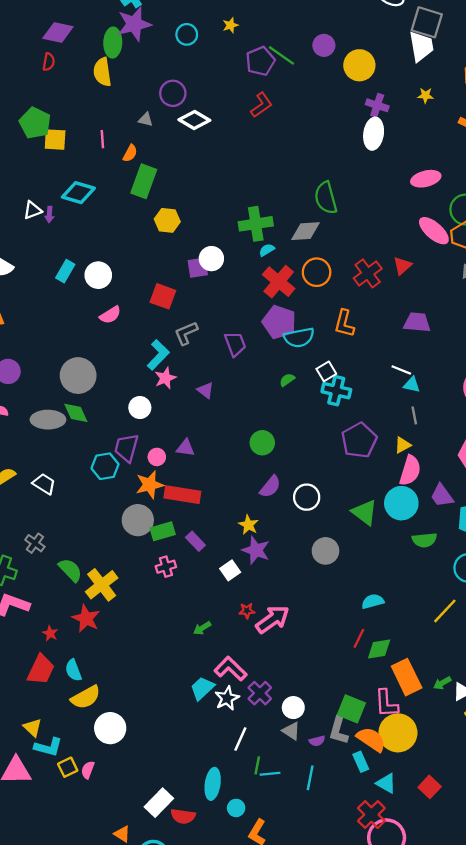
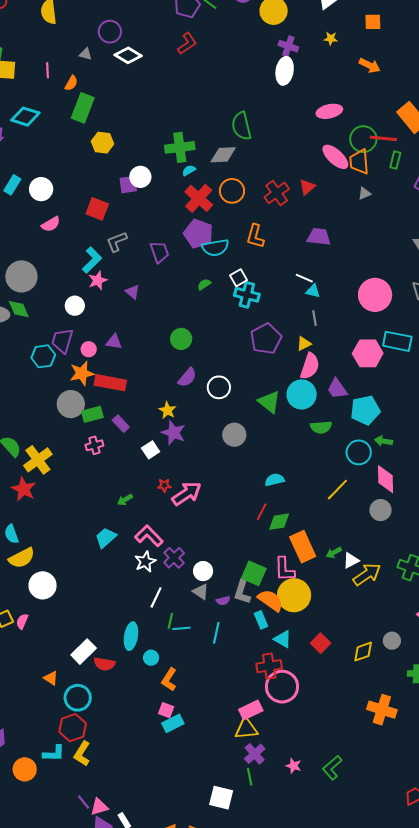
cyan trapezoid: (202, 688) -> (106, 538), moved
red cross: (371, 815) -> (269, 666), turned 35

